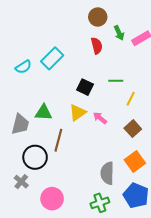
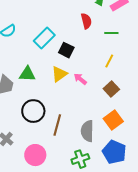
red semicircle: (97, 46) -> (86, 21), moved
cyan rectangle: (52, 58) -> (44, 38), moved
green line: (116, 81) -> (111, 33), moved
brown line: (58, 140) -> (57, 125), moved
black circle: (35, 157) -> (33, 111), moved

